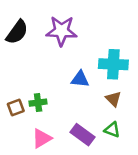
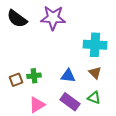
black semicircle: (17, 32) -> (17, 19), turned 90
blue triangle: (80, 79) -> (68, 76), moved

